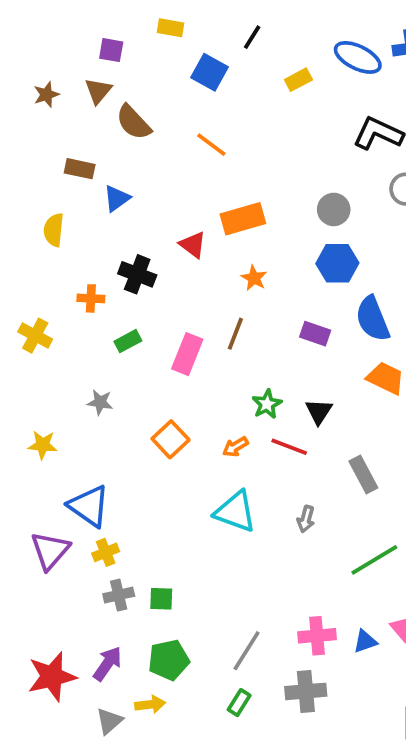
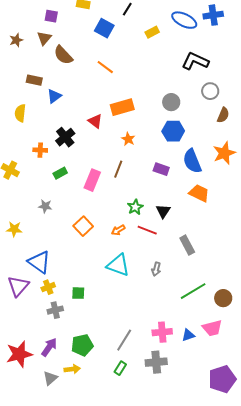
black cross: (137, 274) -> (65, 137), turned 30
green square: (161, 599) -> (78, 293), moved

